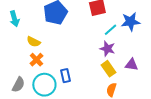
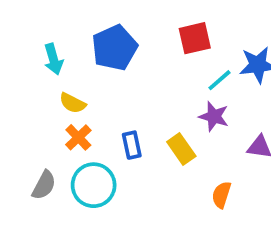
cyan arrow: (14, 19) -> (53, 59), moved
yellow rectangle: (108, 69) -> (181, 149), moved
blue rectangle: (65, 76) -> (132, 145), moved

